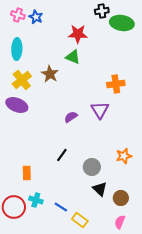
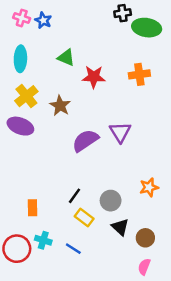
red star: (78, 34) -> (94, 77), moved
green triangle: (73, 57) -> (66, 58), moved
brown star: (50, 74) -> (60, 106), moved
orange cross: (116, 84) -> (139, 74), moved
purple semicircle: (71, 117) -> (85, 140), size x1.6
black line: (62, 155) -> (74, 196), moved
yellow rectangle: (80, 220) -> (84, 217), moved

